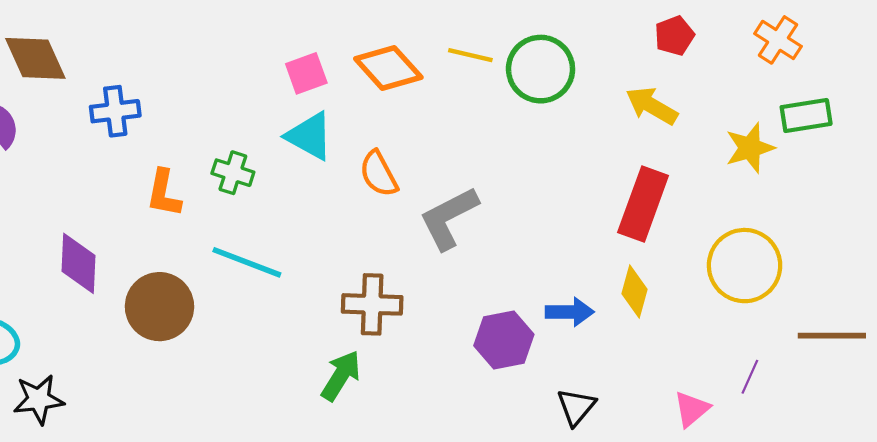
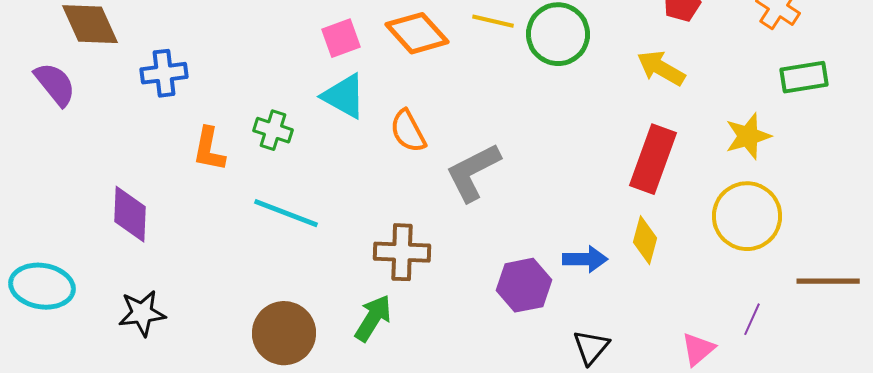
yellow star: (750, 148) -> (748, 136), moved
brown circle: (159, 307) -> (284, 333), moved
black star: (39, 399) -> (142, 313), moved

